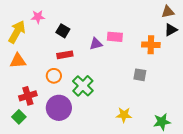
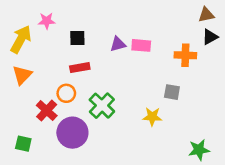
black square: (63, 31) -> (77, 38), turned -32
purple triangle: (96, 44) -> (118, 44), moved
orange triangle: (18, 61) -> (22, 75), turned -42
red cross: (28, 96) -> (47, 111), moved, turned -30
yellow star: (124, 115) -> (152, 117), moved
green square: (19, 117) -> (23, 144), turned -32

